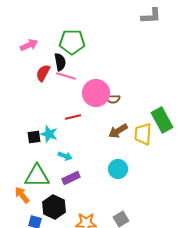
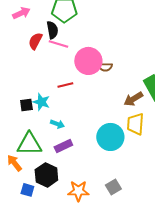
brown arrow: (118, 131) -> (133, 99), moved
yellow trapezoid: (143, 134) -> (135, 124), moved
cyan circle: (118, 169) -> (110, 137), size x1.4

